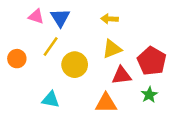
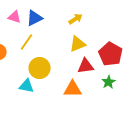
blue triangle: (60, 18) -> (34, 18), turned 36
yellow arrow: (110, 19) -> (76, 19), turned 144
yellow circle: (75, 65) -> (40, 68), moved

